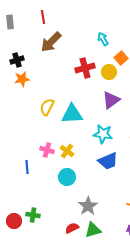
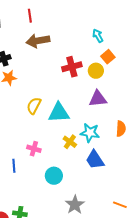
cyan arrow: (103, 39) -> (98, 36), moved
brown arrow: (51, 42) -> (38, 41), turned 35
purple triangle: (111, 100) -> (98, 99), turned 30
yellow cross: (67, 151) -> (70, 142), moved
blue trapezoid: (108, 161) -> (95, 160), turned 80

